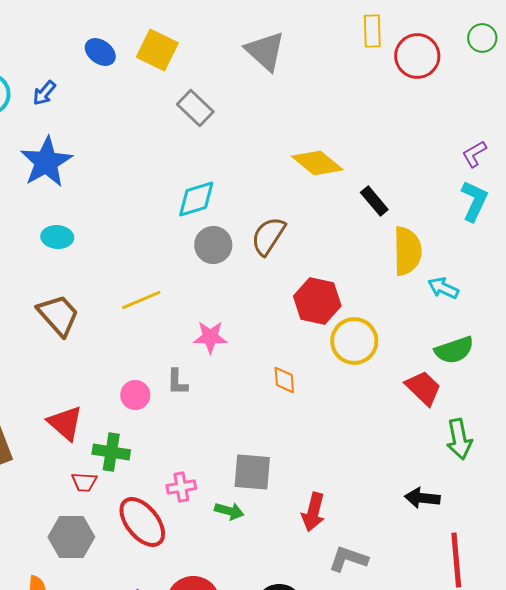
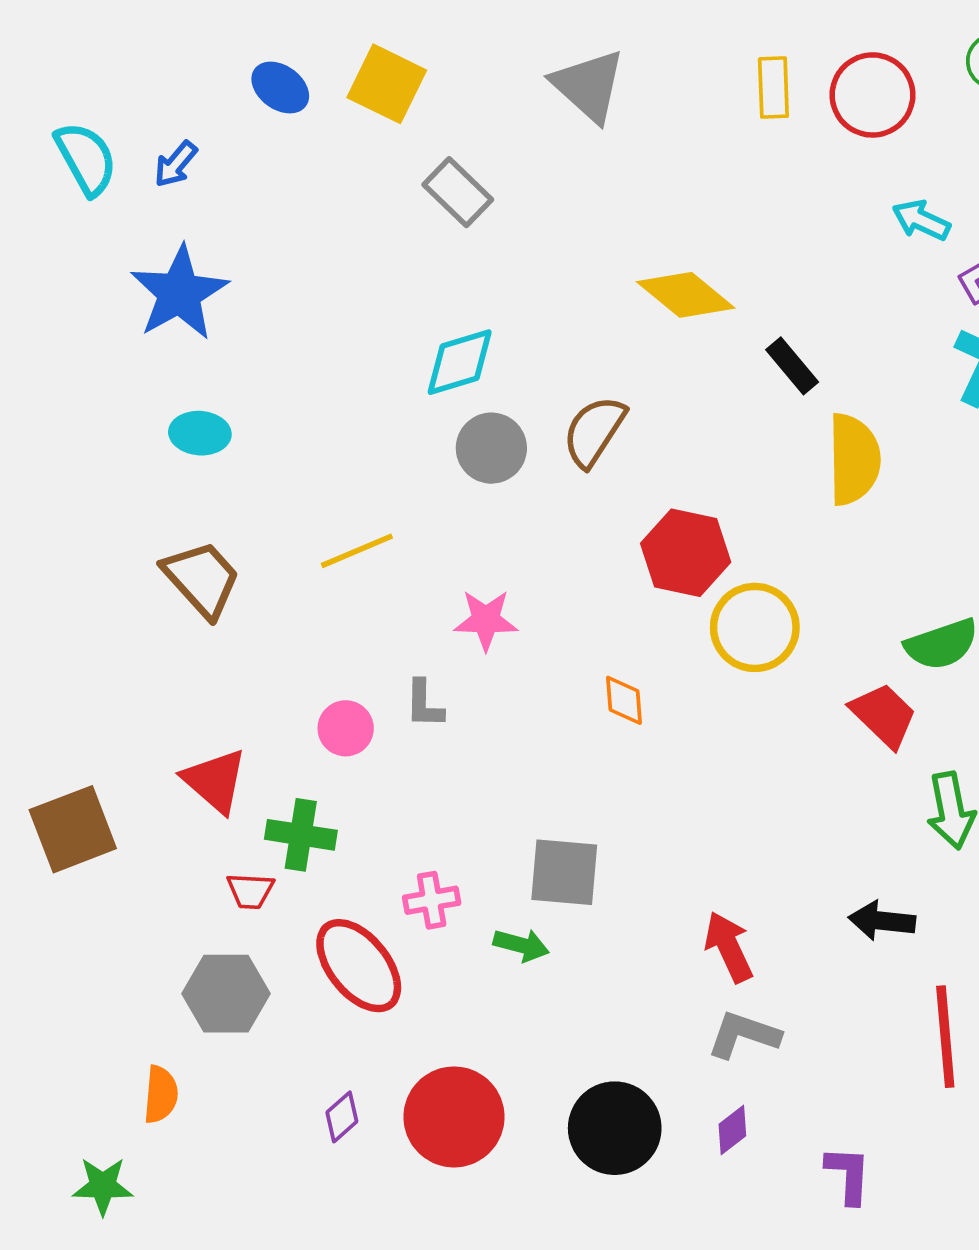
yellow rectangle: (372, 31) -> (773, 88), moved
cyan arrow: (443, 288) -> (921, 220), moved
red arrow: (313, 512) -> (729, 947), moved, turned 141

